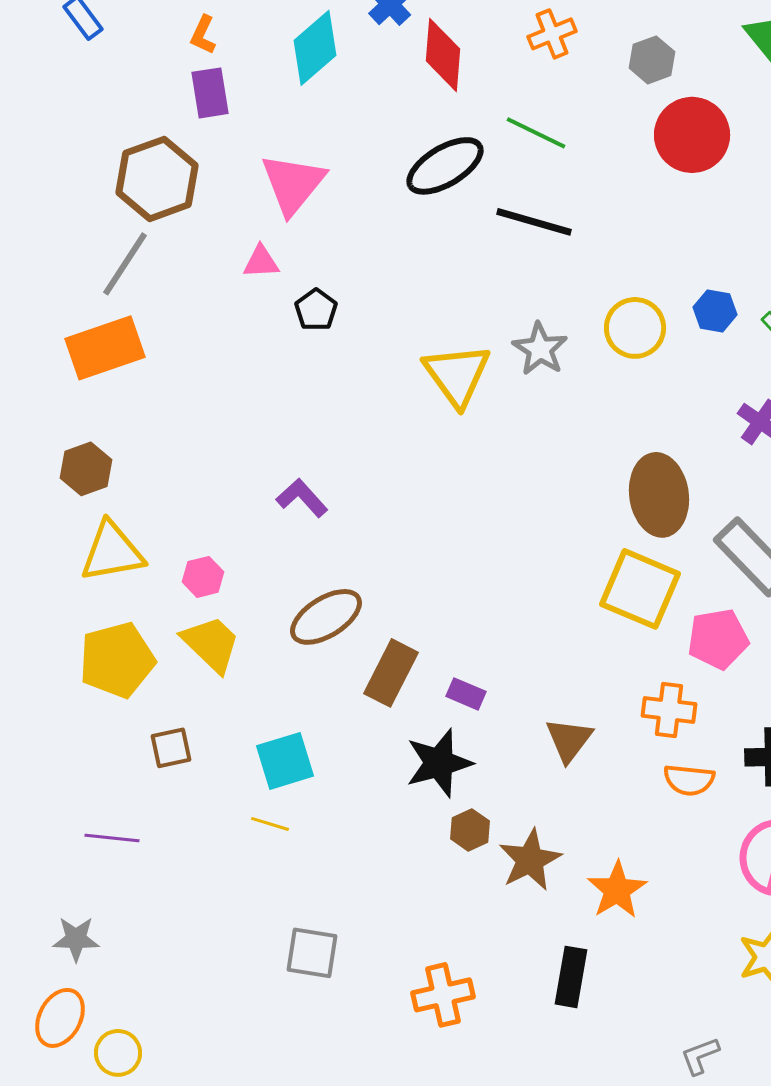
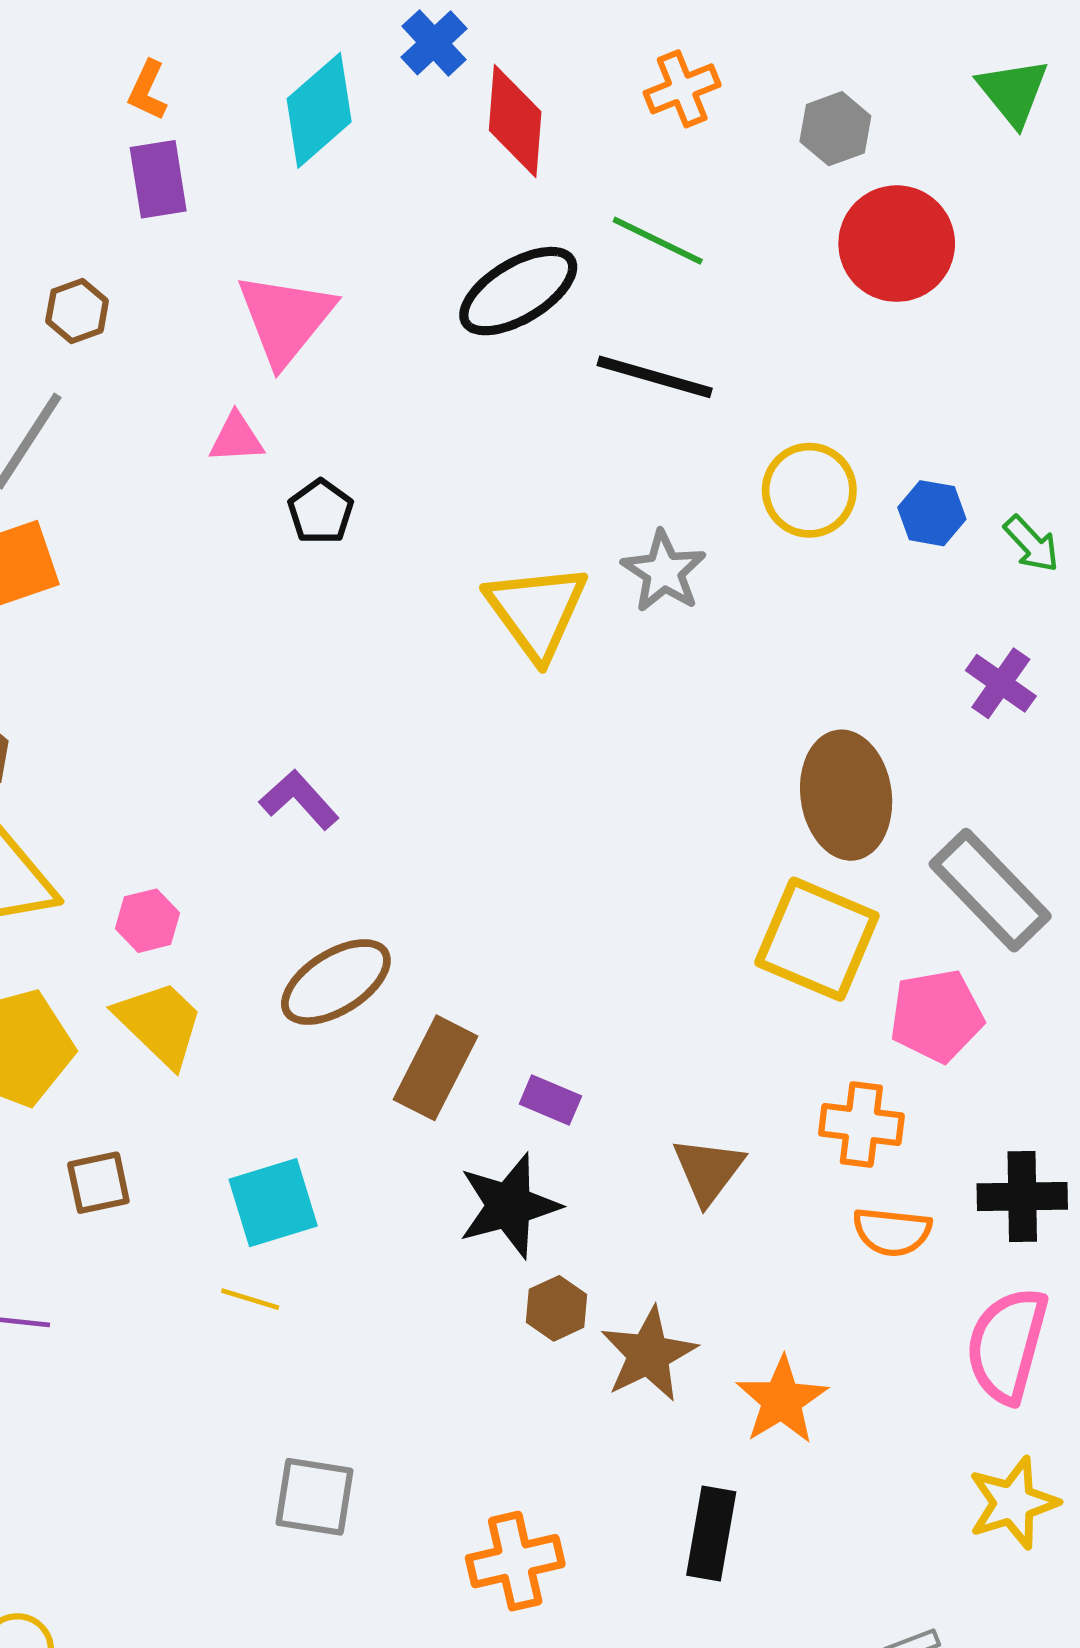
brown hexagon: (157, 179) -> (77, 311), size x0.5
yellow circle: (635, 328) -> (809, 490), moved

